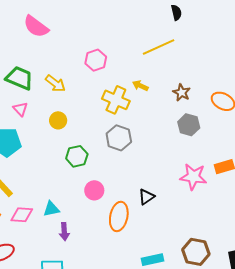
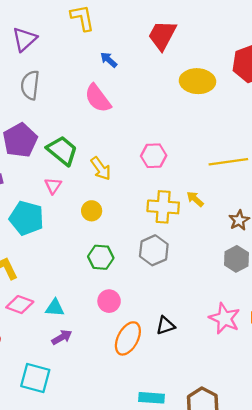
yellow cross: (116, 100) -> (163, 207), turned -36
purple arrow: (64, 232) -> (62, 337), turned -132

